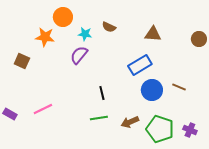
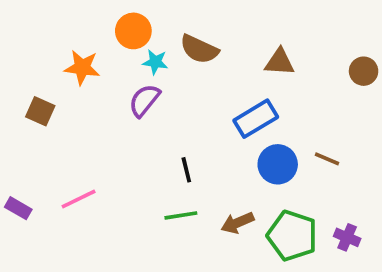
orange circle: (63, 17) -> (133, 31), moved
brown semicircle: (109, 27) -> (199, 49), size x1.5

